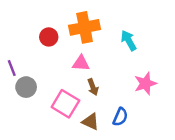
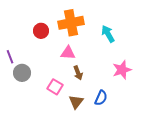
pink square: (65, 104) -> (55, 87), size x0.7
brown triangle: (90, 122) -> (76, 102), turned 42

